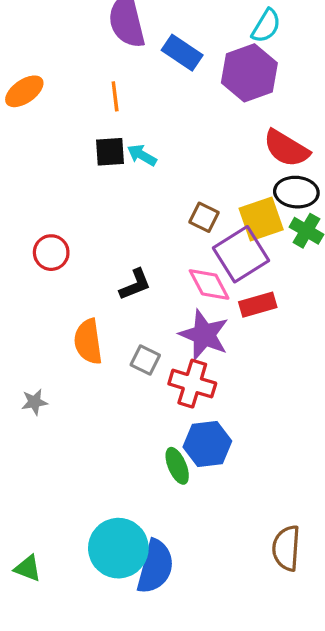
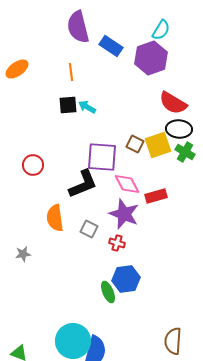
brown square: (204, 217) -> (135, 144), moved
purple square: (241, 254) -> (102, 157), moved, turned 36
black L-shape: (135, 284) -> (83, 184), size x1.5
red cross: (192, 384) -> (117, 243), size x0.6

